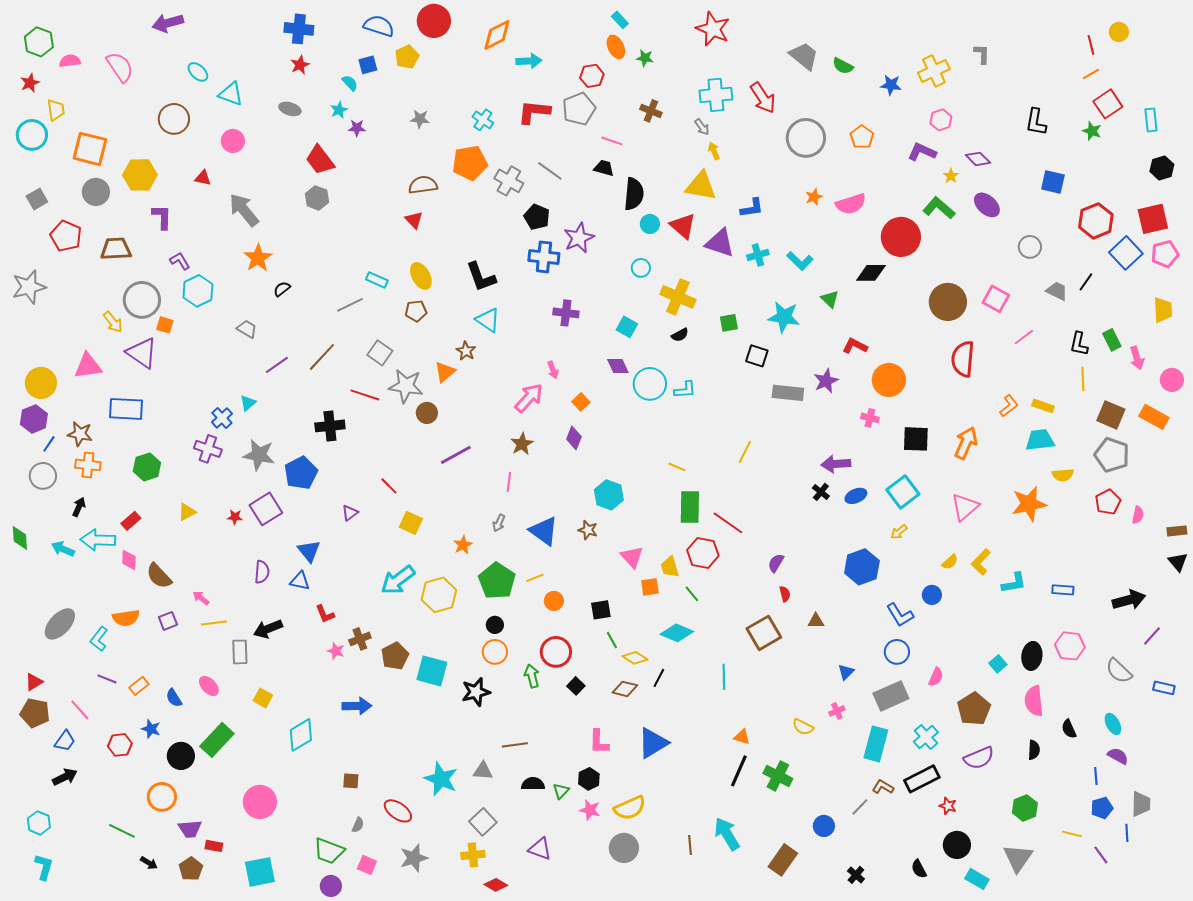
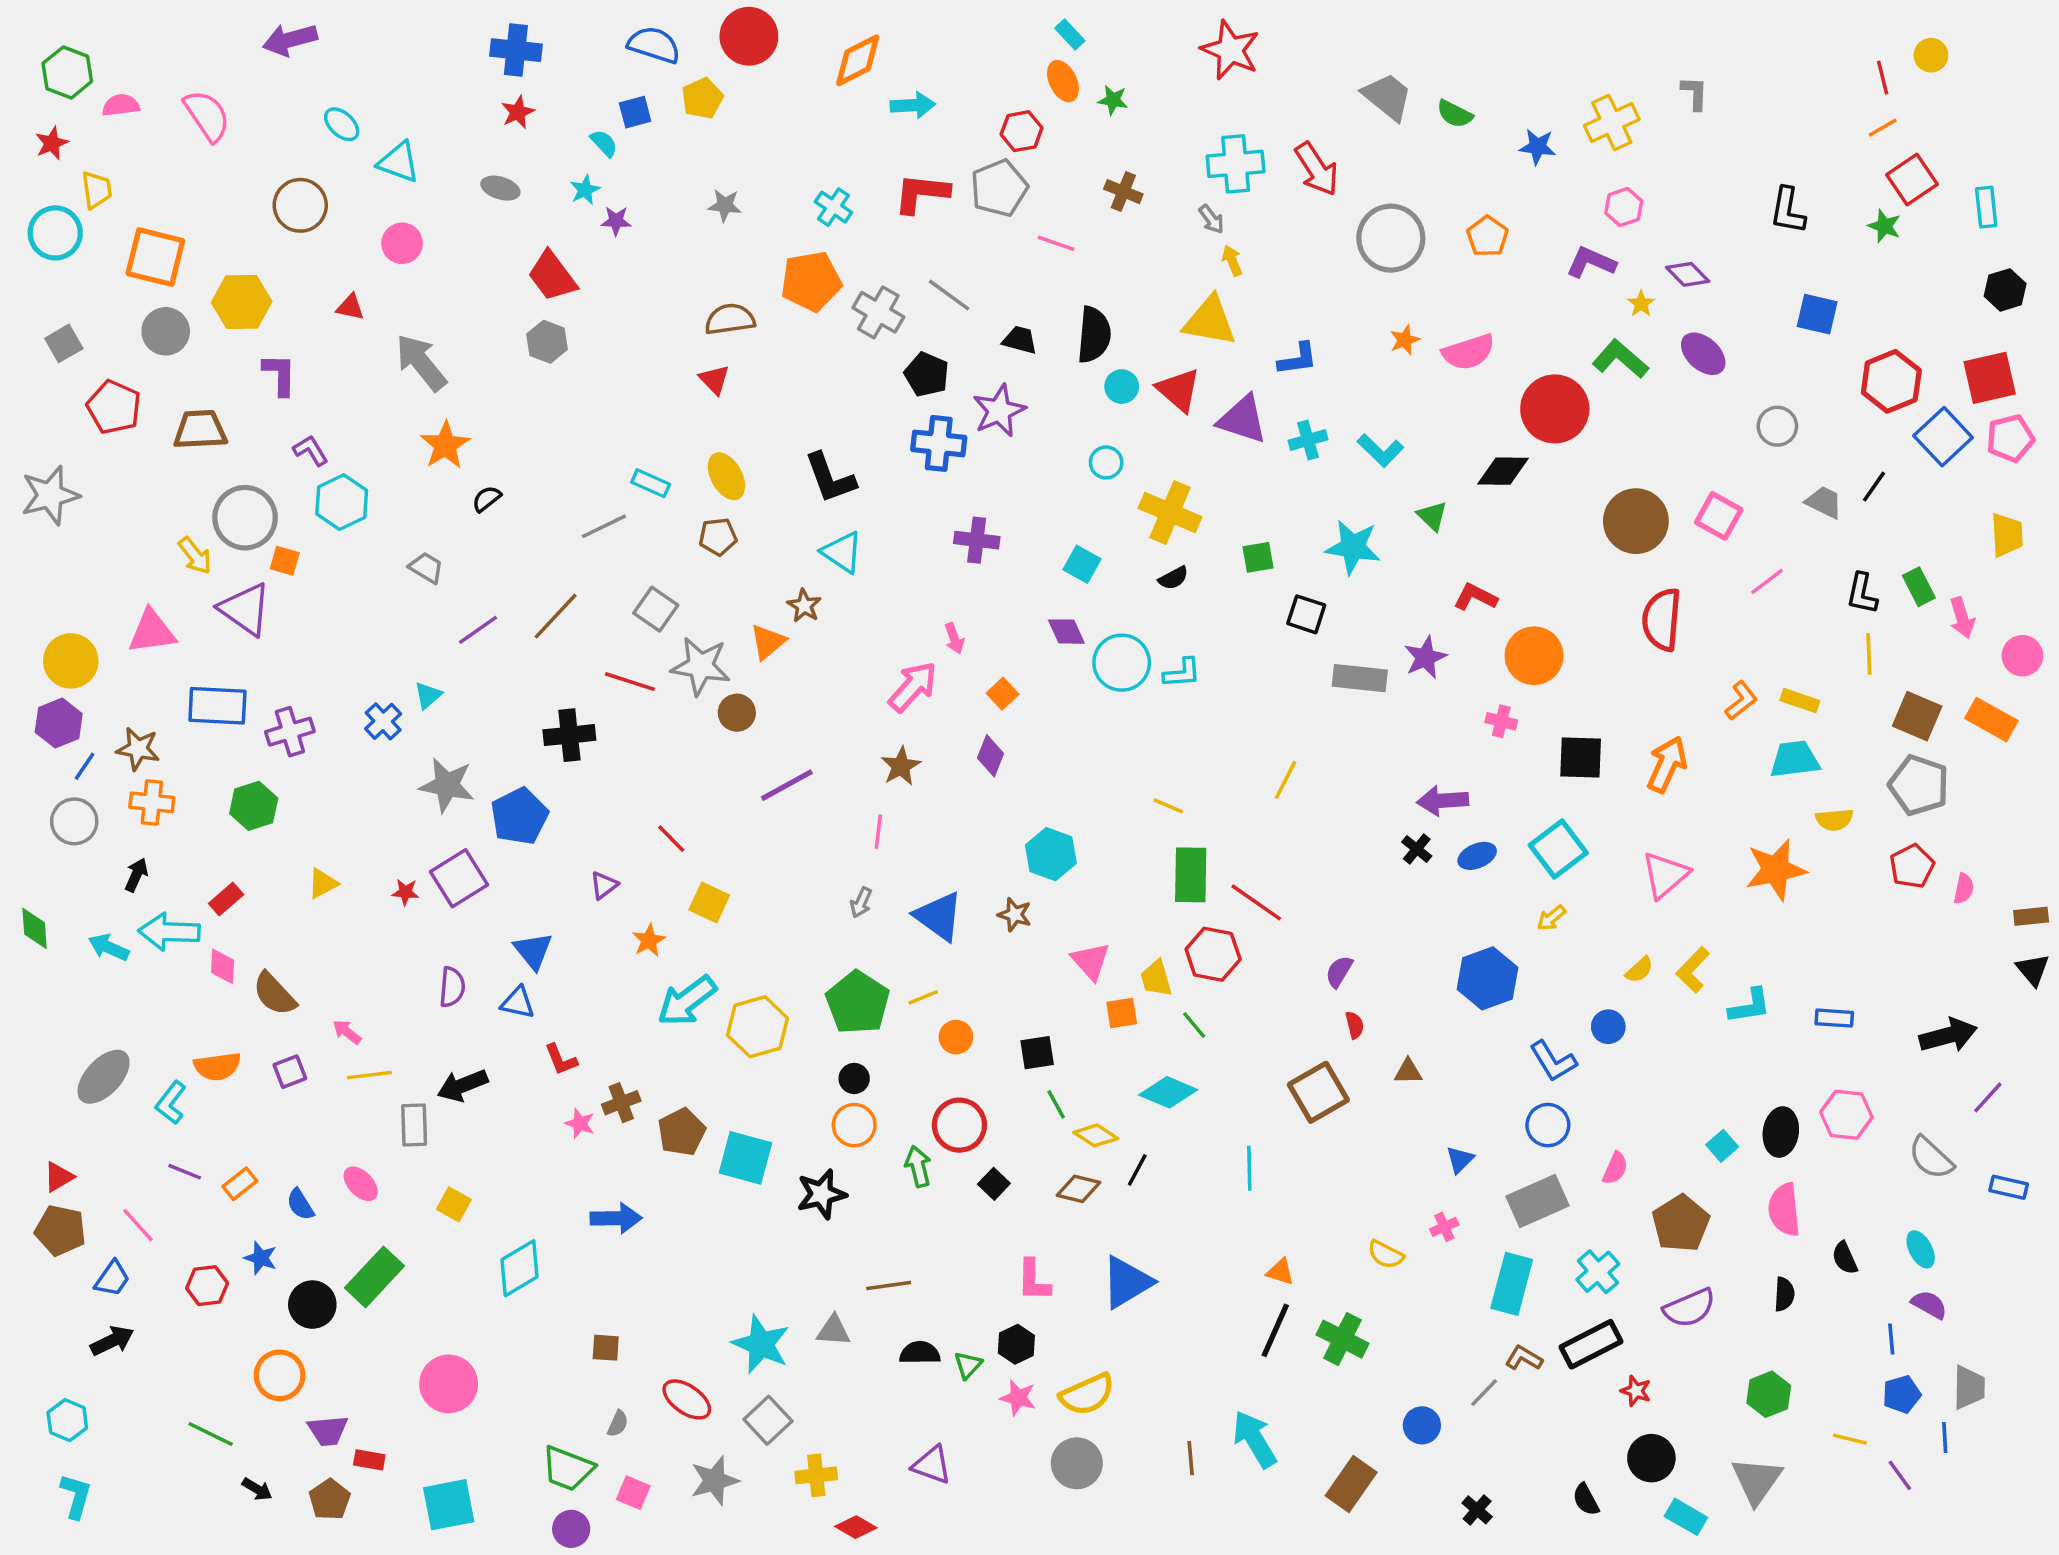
black trapezoid: (604, 168) -> (1020, 340), moved
purple cross: (208, 449) -> (290, 732), moved, turned -36
orange star: (463, 545) -> (649, 940), moved
gray square: (483, 822) -> (768, 1420), moved

